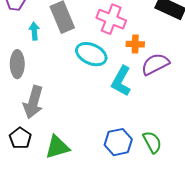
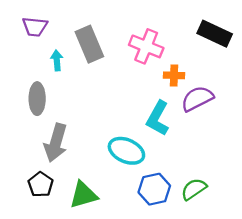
cyan ellipse: (91, 54) -> (126, 151), moved
green semicircle: (152, 142) -> (194, 189), turned -95

